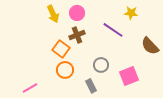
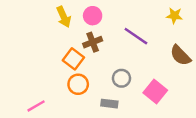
yellow star: (131, 13) -> (174, 16), moved
pink square: (129, 76) -> (155, 91), turned -30
gray rectangle: (91, 86) -> (109, 104), turned -56

